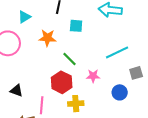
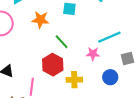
pink star: (93, 76) -> (93, 54), moved
yellow cross: (76, 104) -> (74, 80), moved

